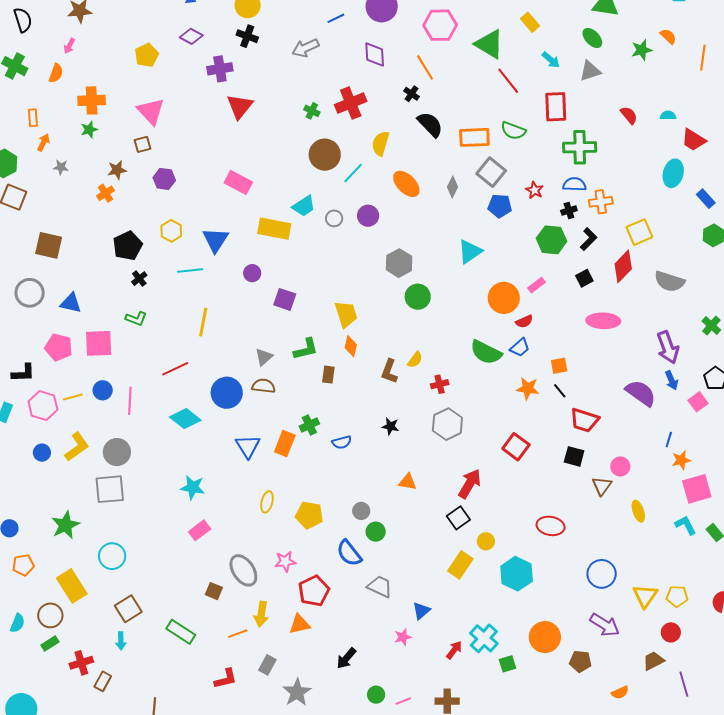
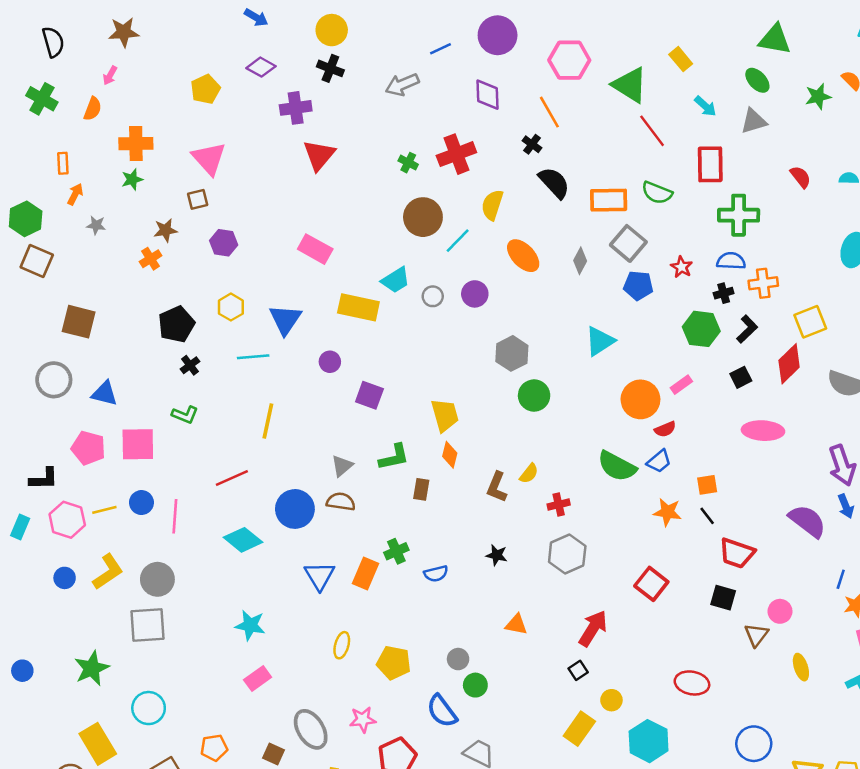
black square: (458, 518) -> (578, 670), size x0.7
orange pentagon: (23, 565) -> (214, 748), moved

